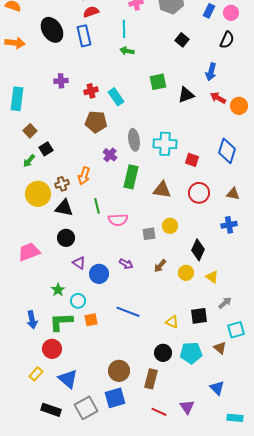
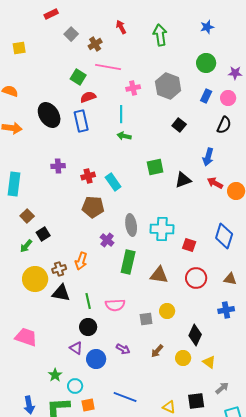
green line: (97, 206) -> (88, 301), moved
black circle: (66, 238) -> (88, 327), moved
pink trapezoid: (29, 252) -> (26, 337), turned 40

